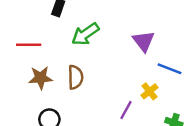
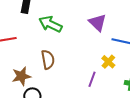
green arrow: (85, 34) -> (50, 24), turned 70
brown star: (41, 78) -> (21, 76), moved

